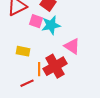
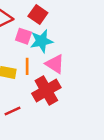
pink triangle: (72, 46) -> (55, 64), moved
orange line: (39, 69) -> (27, 66), moved

